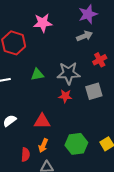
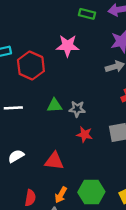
gray star: (68, 73) -> (77, 109), moved, size x0.6
orange arrow: (43, 145) -> (61, 195), moved

